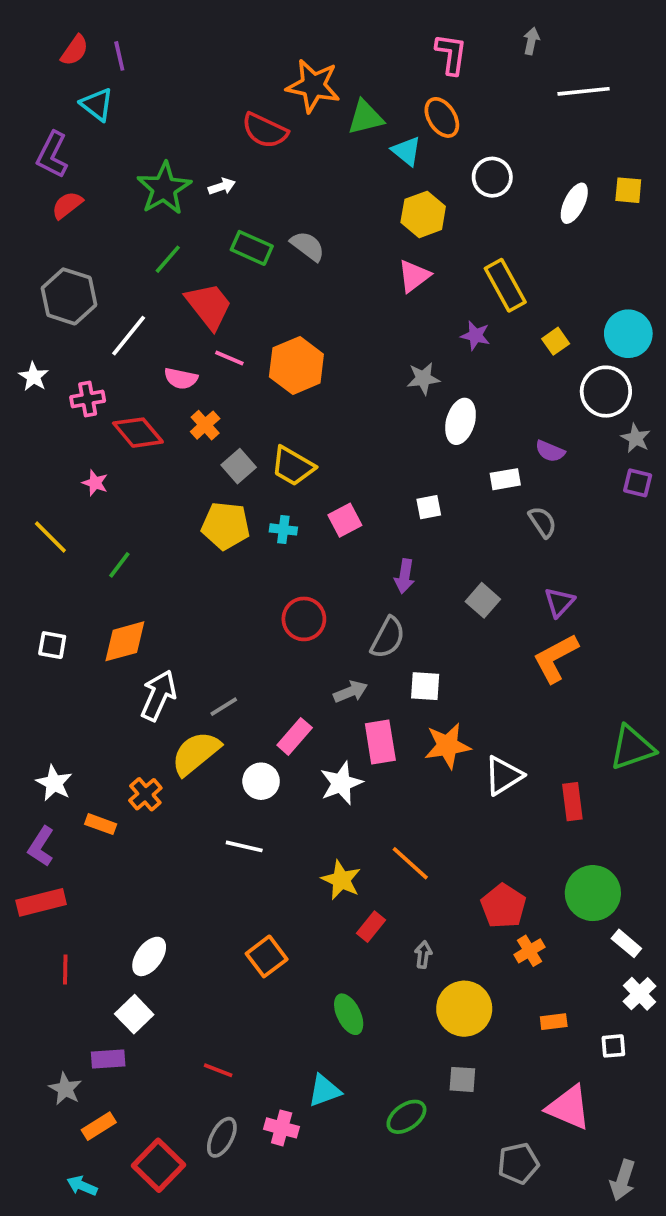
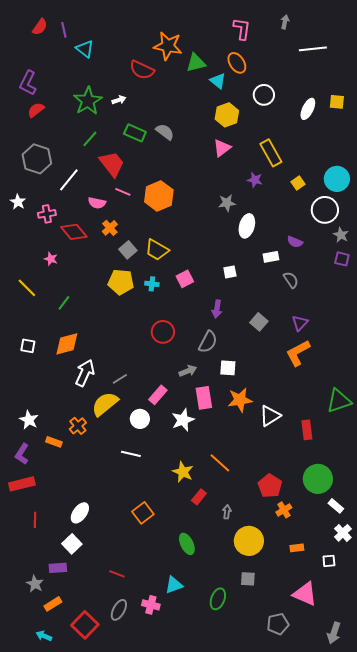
cyan triangle: (97, 104) -> (85, 49), moved
green ellipse: (406, 1117) -> (218, 599), turned -35

